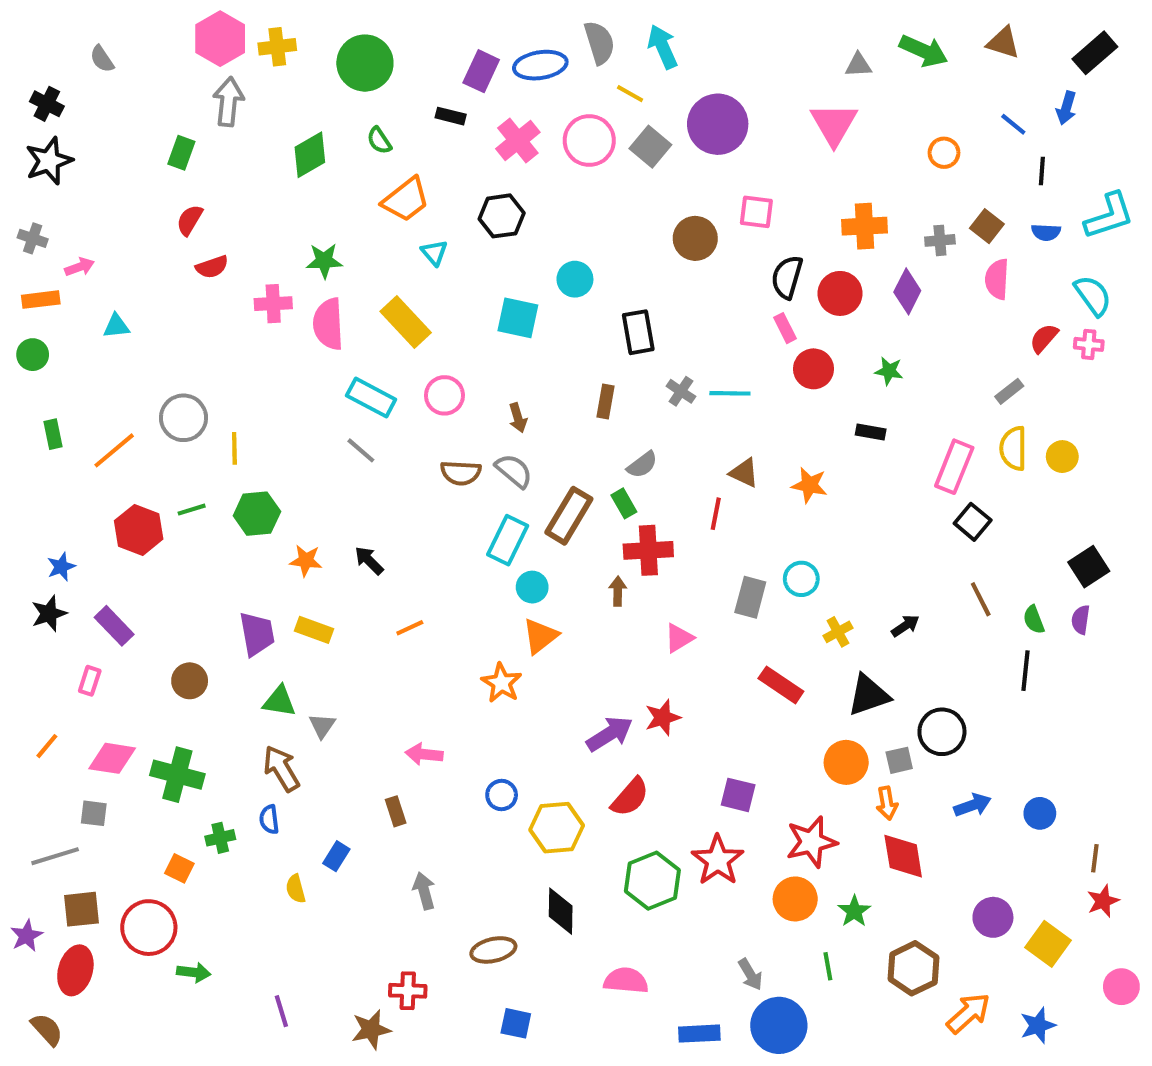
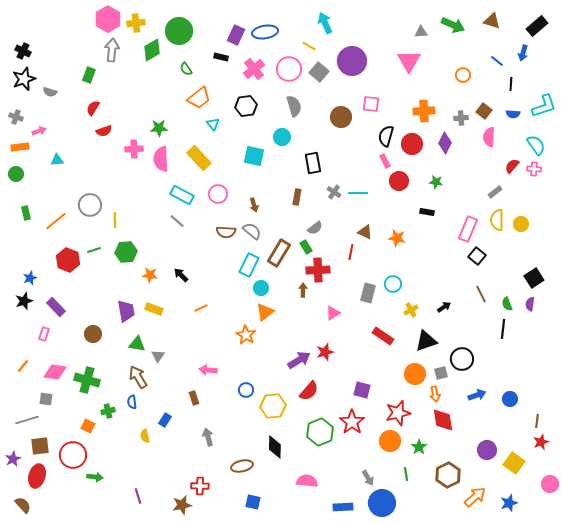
gray semicircle: (599, 43) -> (294, 106), moved
gray semicircle: (102, 59) -> (50, 92), moved, turned -40
green diamond: (310, 155) -> (152, 50), moved

